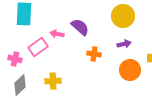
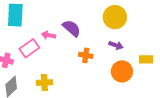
purple arrow: (124, 44) -> (116, 45), turned 32

